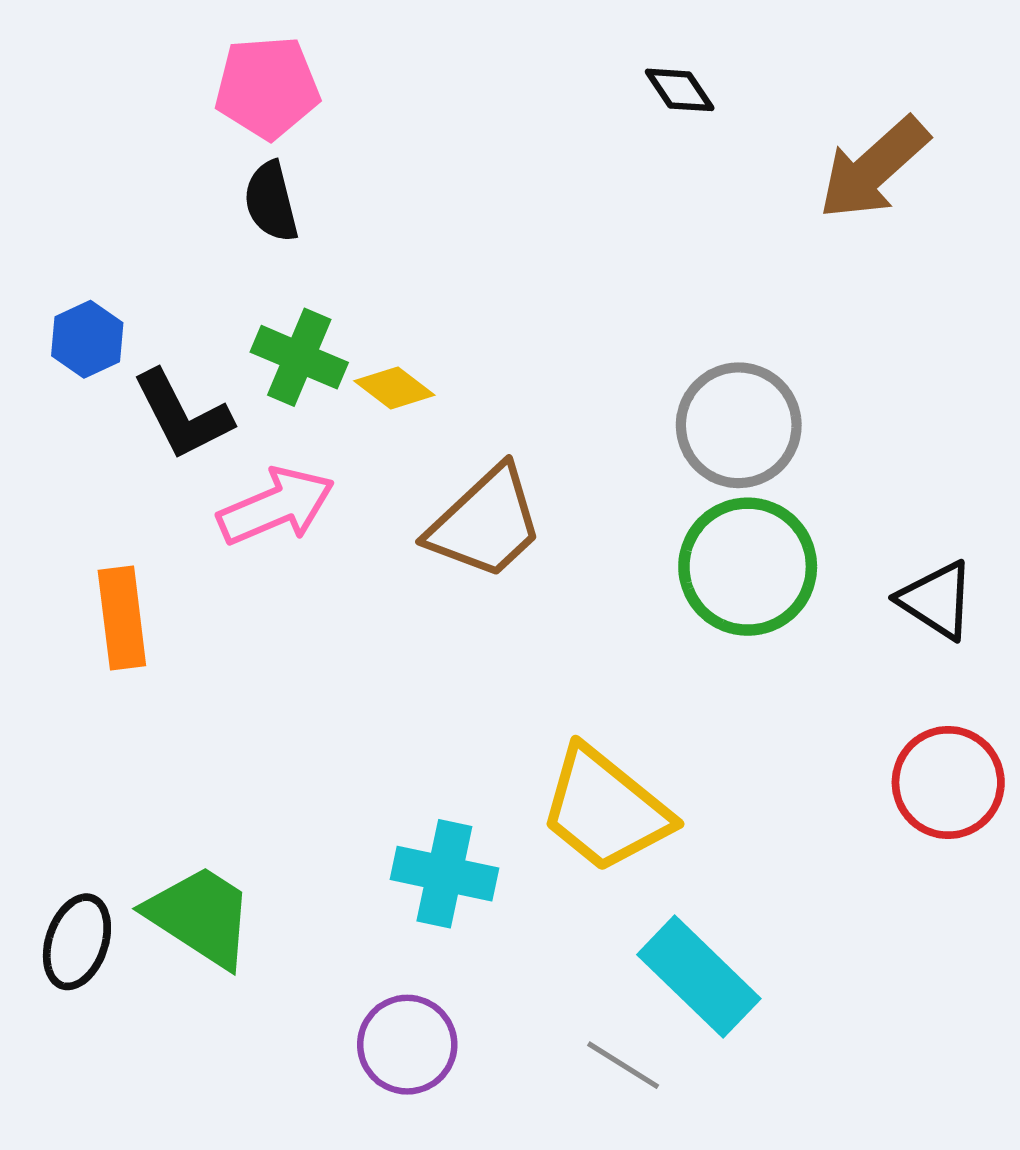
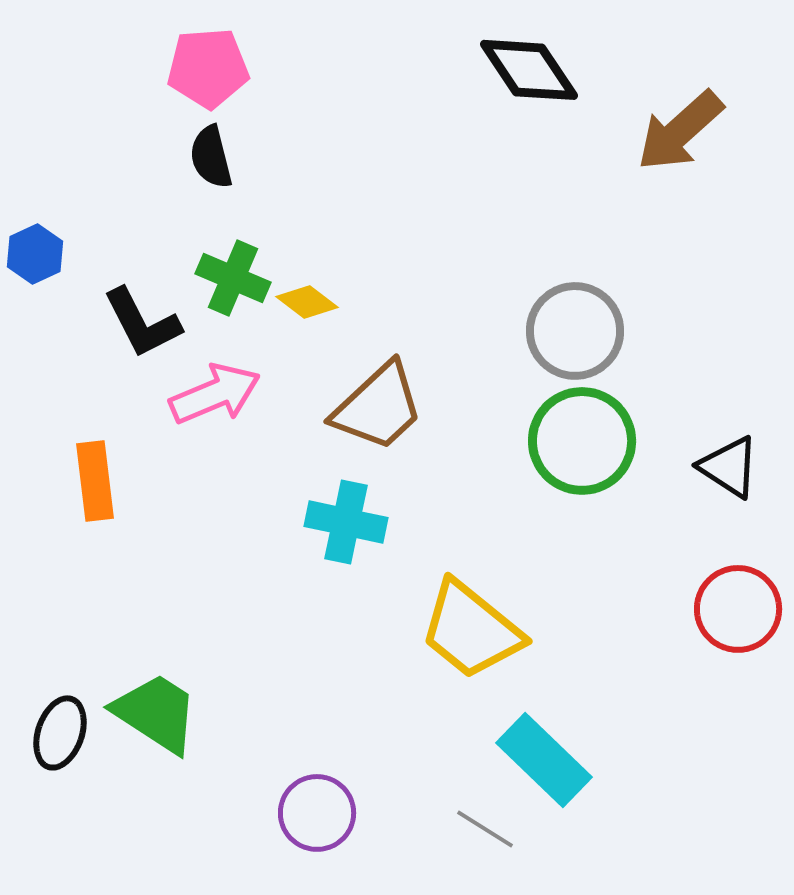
black diamond: (680, 90) -> (529, 70), size x1.8
blue hexagon: (87, 339) -> (35, 254), moved
cyan cross: (444, 874) -> (346, 522), moved

